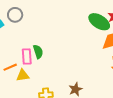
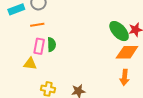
orange line: (10, 67) -> (37, 25), moved

